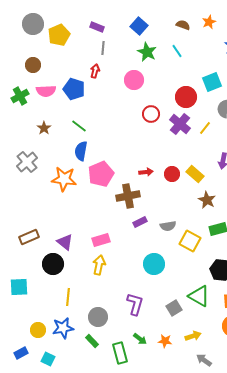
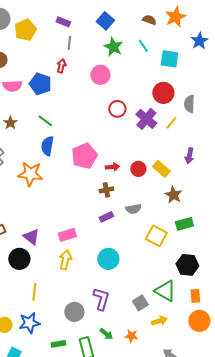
orange star: (209, 22) -> (175, 17), size x1.5
cyan square: (212, 82) -> (169, 59), moved, turned 30
red circle: (186, 97) -> (163, 93), moved
pink pentagon: (101, 174) -> (84, 156), moved
brown cross: (128, 196) -> (106, 190), moved, size x0.6
gray semicircle: (168, 226) -> (133, 209), moved
cyan circle: (154, 264) -> (108, 259), moved
gray circle: (98, 317) -> (74, 312), moved
yellow arrow: (193, 336) -> (159, 321), moved
green rectangle: (92, 341) -> (58, 344), moved, turned -56

